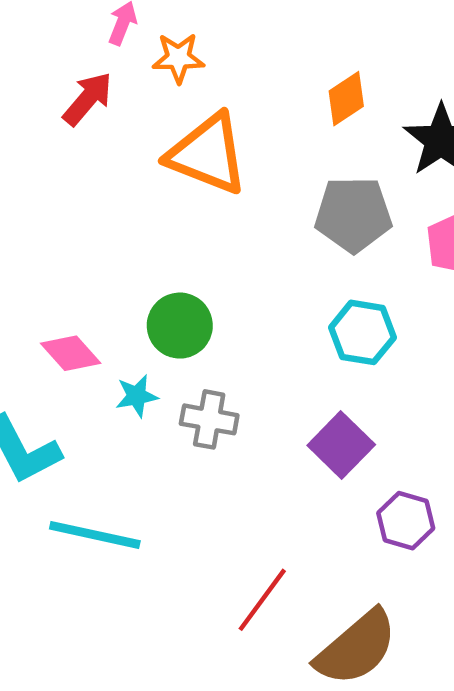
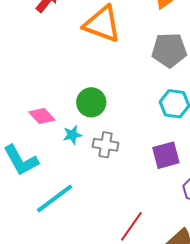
purple square: (341, 445) -> (166, 155), turned 32
cyan line: (95, 535) -> (55, 198), turned -48

